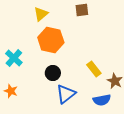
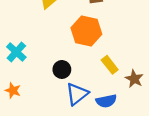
orange hexagon: (51, 40) -> (86, 31), moved
blue semicircle: (102, 100) -> (106, 101), moved

